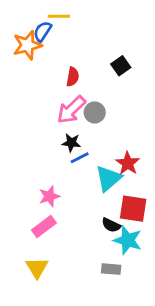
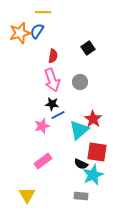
blue semicircle: (42, 31) -> (37, 31), moved
pink arrow: (71, 110) -> (52, 80), turned -65
gray circle: (95, 112) -> (80, 82), moved
pink star: (49, 196) -> (42, 126), moved
pink rectangle: (44, 226) -> (43, 161), moved
cyan star: (128, 240) -> (93, 175), turned 30

